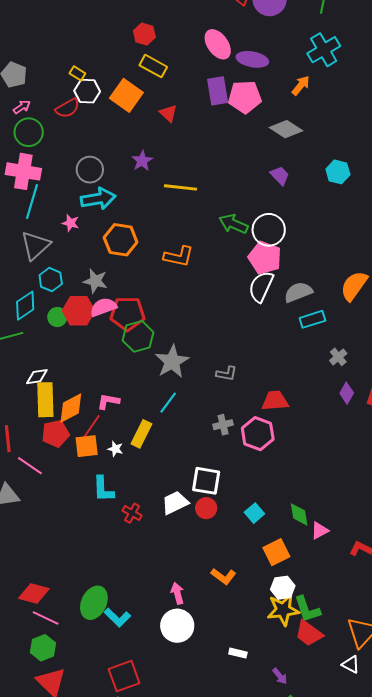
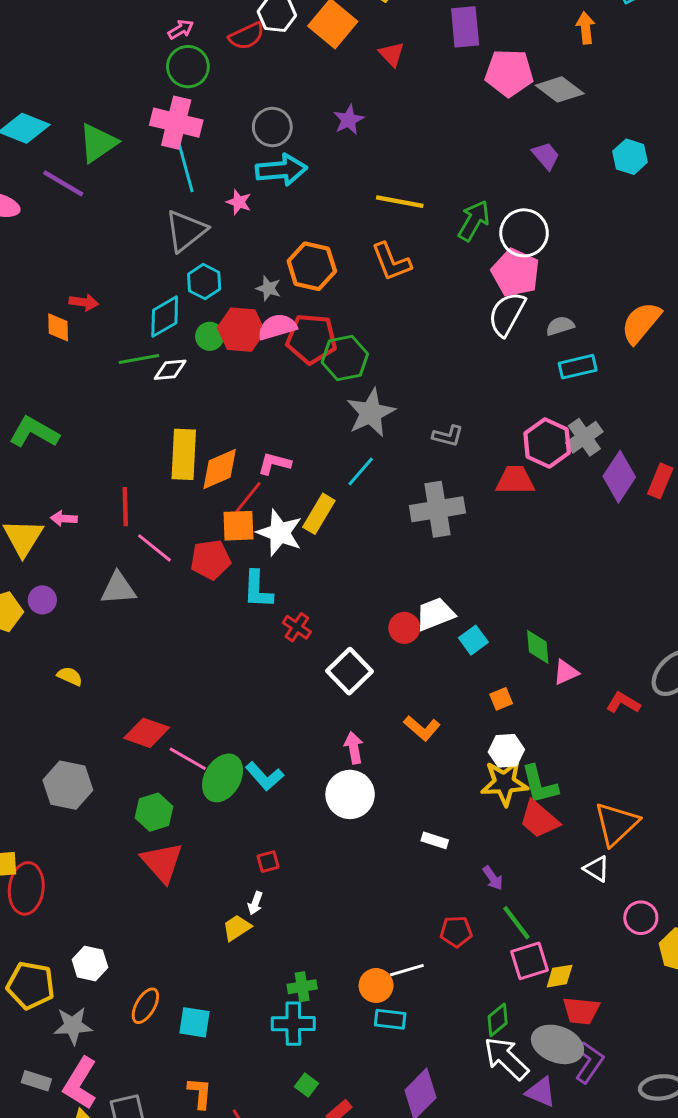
orange arrow: (301, 85) -> (586, 28), turned -50
pink pentagon: (245, 97) -> (509, 73), moved
yellow line: (180, 187) -> (400, 202), moved
cyan line: (32, 201) -> (185, 167), turned -36
green arrow: (233, 224) -> (474, 221), turned 92
orange hexagon: (121, 240) -> (312, 266), moved
orange L-shape: (179, 256) -> (391, 262), turned 52
gray star: (95, 281) -> (268, 288), size x0.7
gray semicircle: (298, 292) -> (560, 326), size x0.7
green hexagon: (138, 336) -> (345, 358), moved
gray cross: (338, 357) -> (584, 437), moved, size x1.4
white diamond: (37, 377) -> (170, 370), moved
purple diamond: (347, 393) -> (619, 477), size x1.6
gray cross: (223, 425) -> (437, 509), size x1.8
red pentagon: (55, 434) -> (211, 560), moved
pink hexagon: (258, 434) -> (547, 443), moved
white star: (115, 449) -> (280, 533), size x2.0
white square: (206, 481) -> (349, 671), moved, turned 32
white trapezoid: (175, 503) -> (435, 614), moved
orange square: (276, 552) -> (501, 699), size x0.6
green ellipse: (94, 603) -> (223, 778), moved
pink line: (46, 618) -> (188, 759), moved
red square: (124, 676) -> (268, 862), size x0.5

